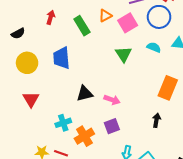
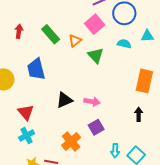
orange triangle: (105, 16) -> (75, 41), moved
red triangle: (31, 99) -> (26, 112), moved
cyan cross: (63, 123) -> (27, 135), moved

